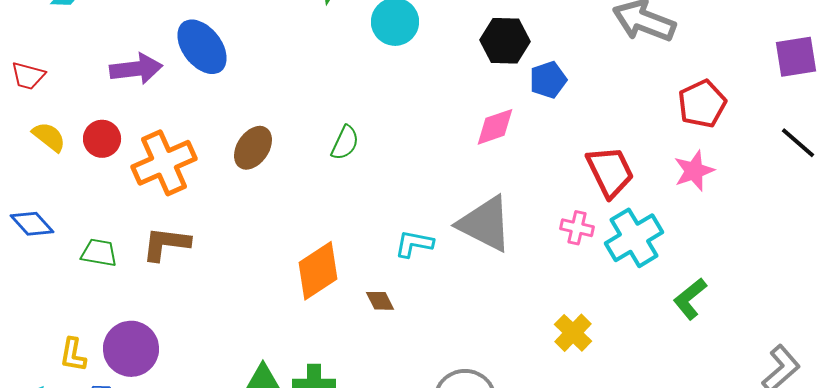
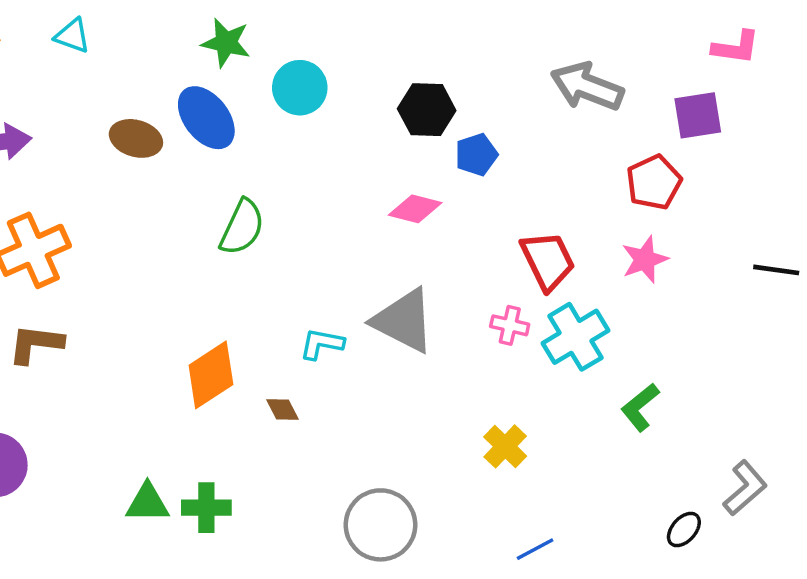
blue ellipse: (202, 47) -> (206, 118), moved
purple square: (796, 57) -> (698, 115), moved
pink diamond: (495, 127) -> (415, 209), turned 33
green semicircle: (345, 143) -> (242, 227), size x1.4
black line: (798, 143) -> (776, 270), moved, turned -33
brown ellipse: (253, 148) -> (136, 138), moved, turned 72

